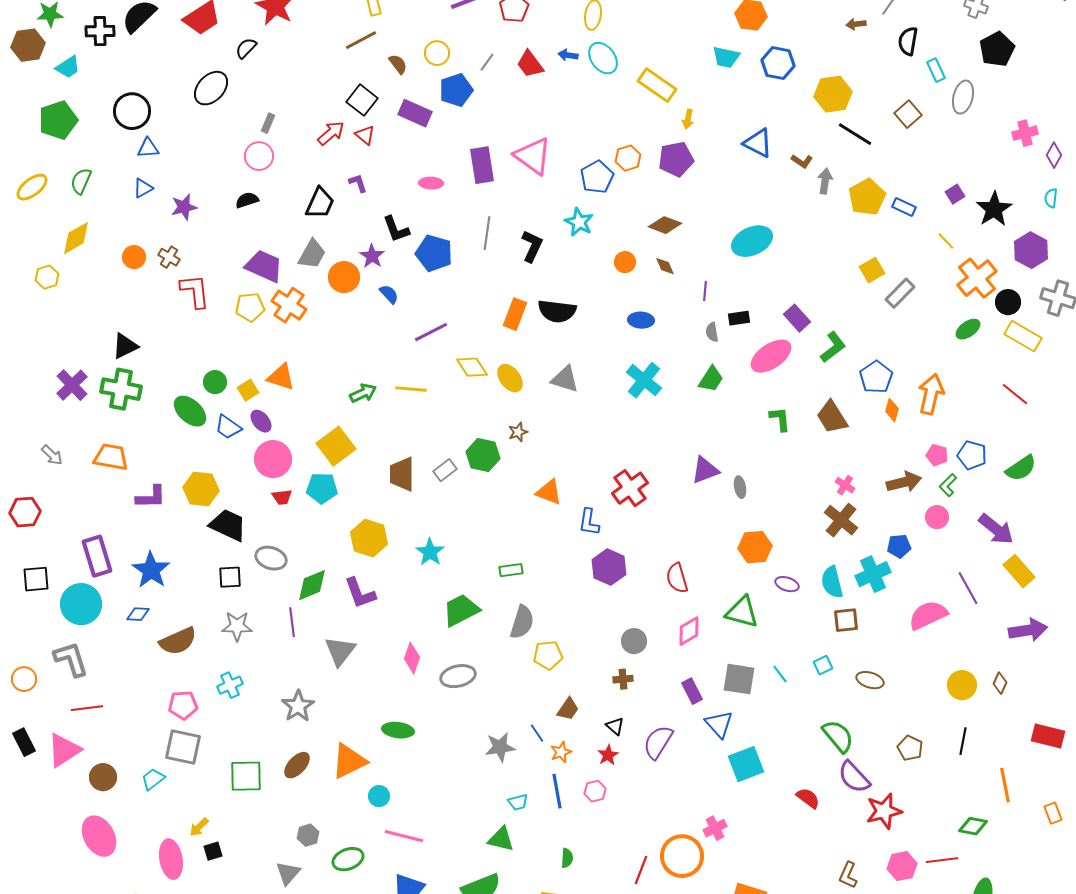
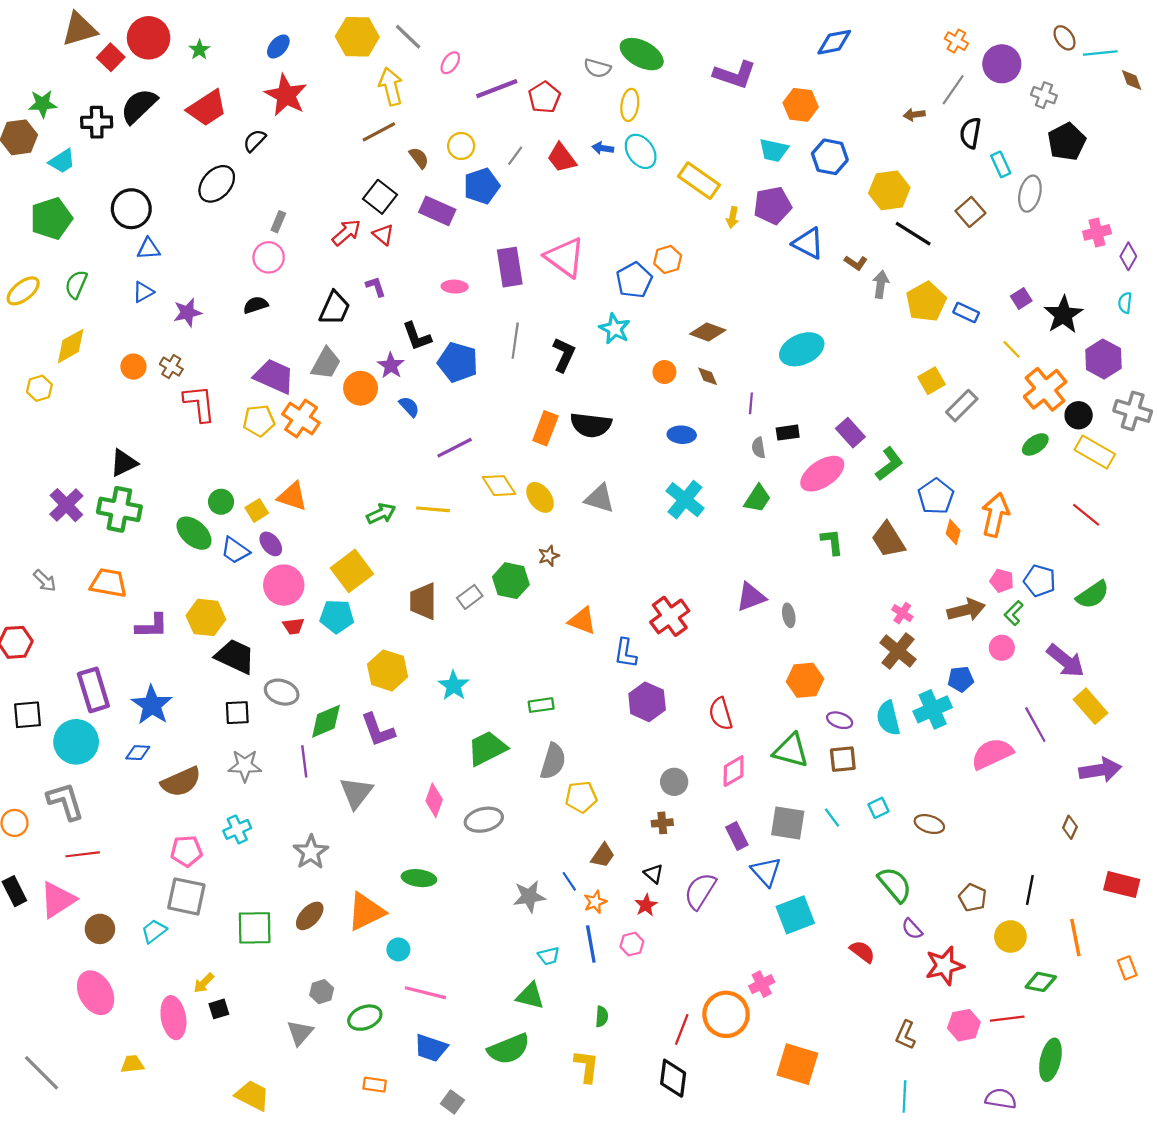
purple pentagon: (676, 159) -> (773, 205), moved
brown square: (846, 620) -> (843, 759), moved
yellow circle: (962, 685) -> (1010, 936), moved
purple semicircle: (854, 777) -> (912, 929), size x0.6

